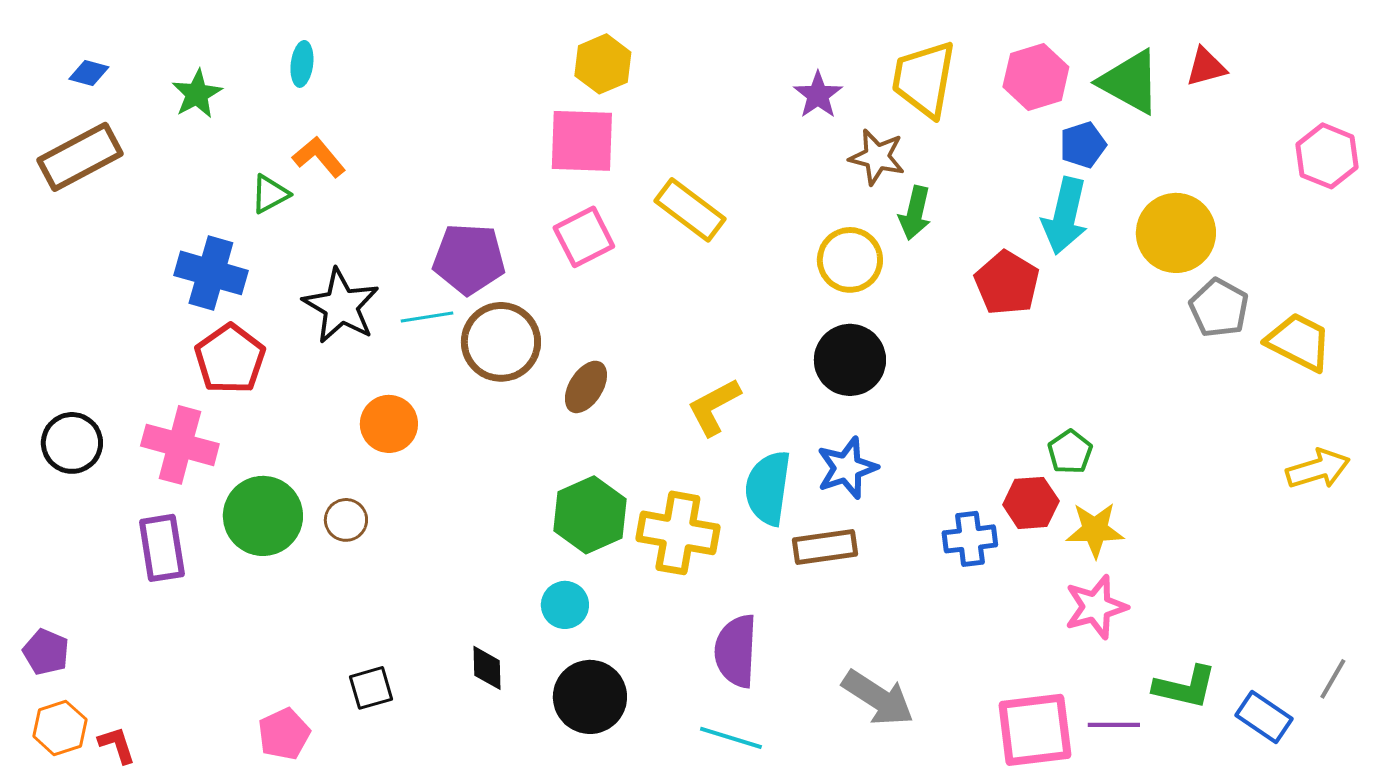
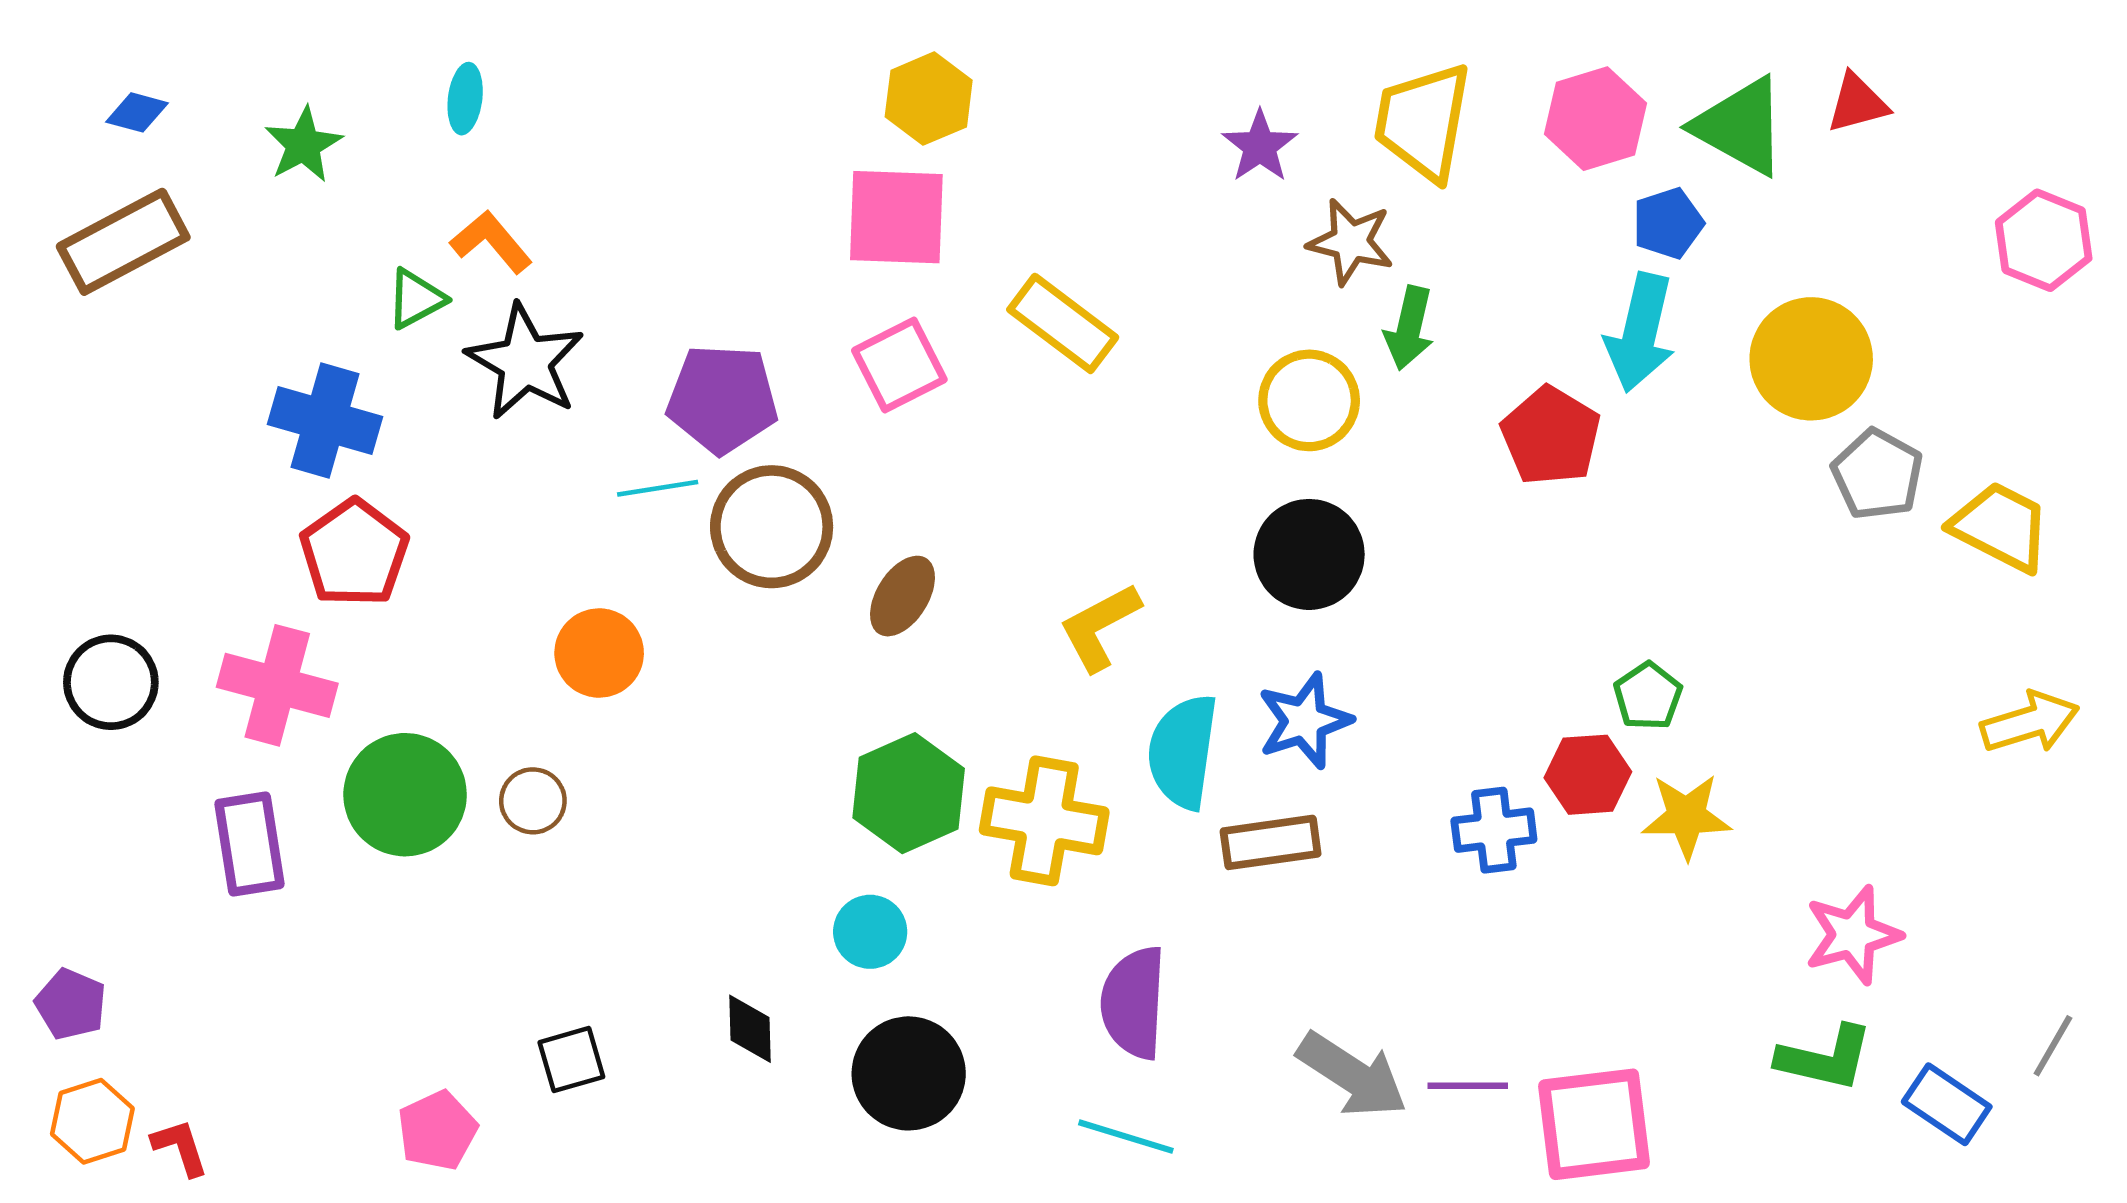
black star: (341, 306) -> (525, 362), moved
pink star: (1096, 607) -> (1853, 935), moved
purple line: (1114, 725) -> (1468, 1086), moved

